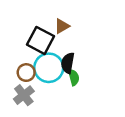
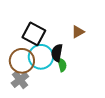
brown triangle: (62, 26) -> (78, 32), moved
brown circle: (26, 73) -> (22, 61), size x1.6

